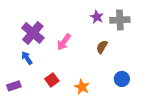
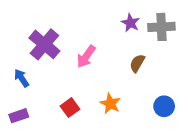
blue arrow: (27, 58) -> (22, 78), moved
orange star: (82, 87) -> (110, 104), moved

